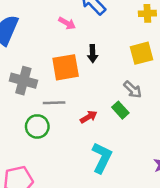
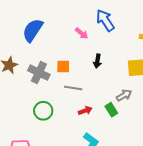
orange square: (66, 67) -> (63, 67), moved, size x0.6
gray arrow: (133, 90) -> (124, 95), turned -84
gray line: (54, 103) -> (73, 88), moved

